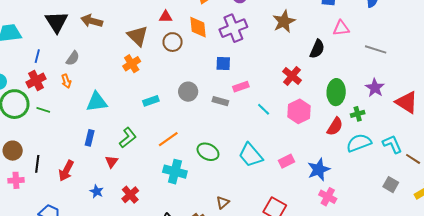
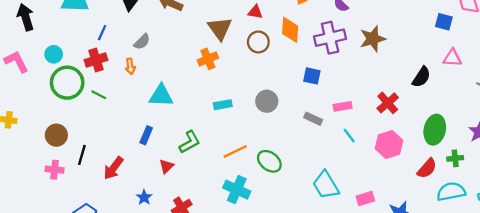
brown star: (284, 21) -> (373, 39), moved
pink rectangle: (241, 87) -> (343, 106), moved
gray rectangle: (220, 101) -> (313, 119), moved
green ellipse: (208, 152) -> (269, 161), moved

